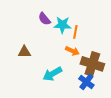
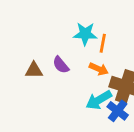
purple semicircle: (44, 19) -> (61, 65), moved
cyan arrow: (52, 74) -> (99, 100), moved

